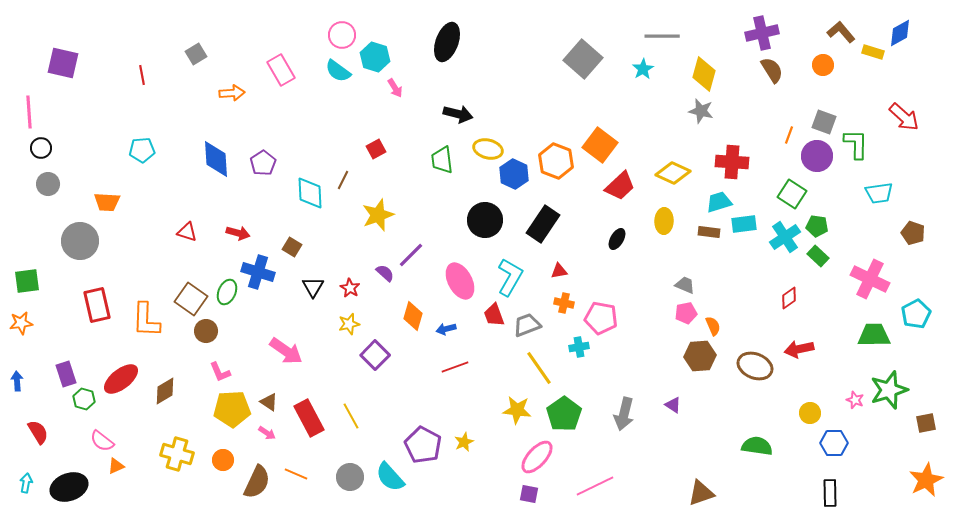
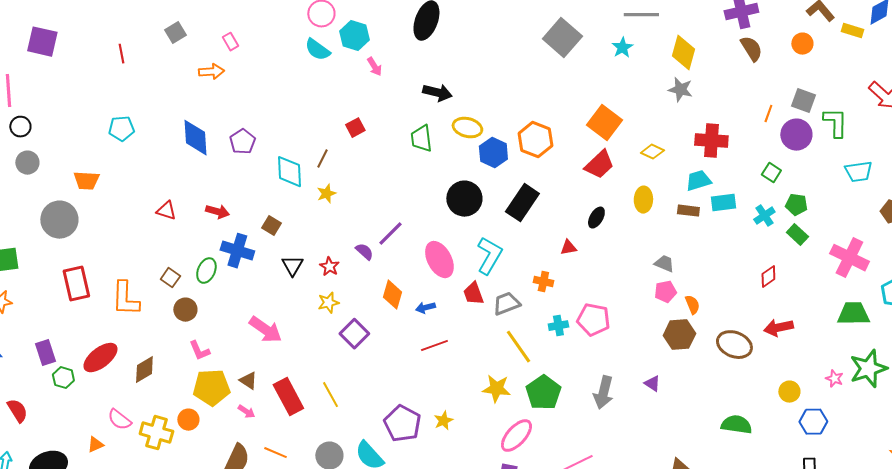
pink rectangle: (281, 70) -> (230, 42), moved, size x0.6
orange square: (600, 145) -> (604, 123), moved
yellow diamond: (673, 173) -> (652, 152), size x0.7
green square: (792, 194) -> (771, 173), size x0.7
yellow star: (378, 215) -> (326, 194), moved, size x0.6
cyan cross: (785, 237) -> (764, 216), size x0.7
red triangle: (559, 271) -> (568, 248), moved
brown square: (191, 299) -> (170, 278), size x0.6
pink pentagon: (601, 318) -> (593, 320), moved
pink semicircle: (102, 441) -> (119, 420), moved
orange circle: (223, 460) -> (188, 420), moved

